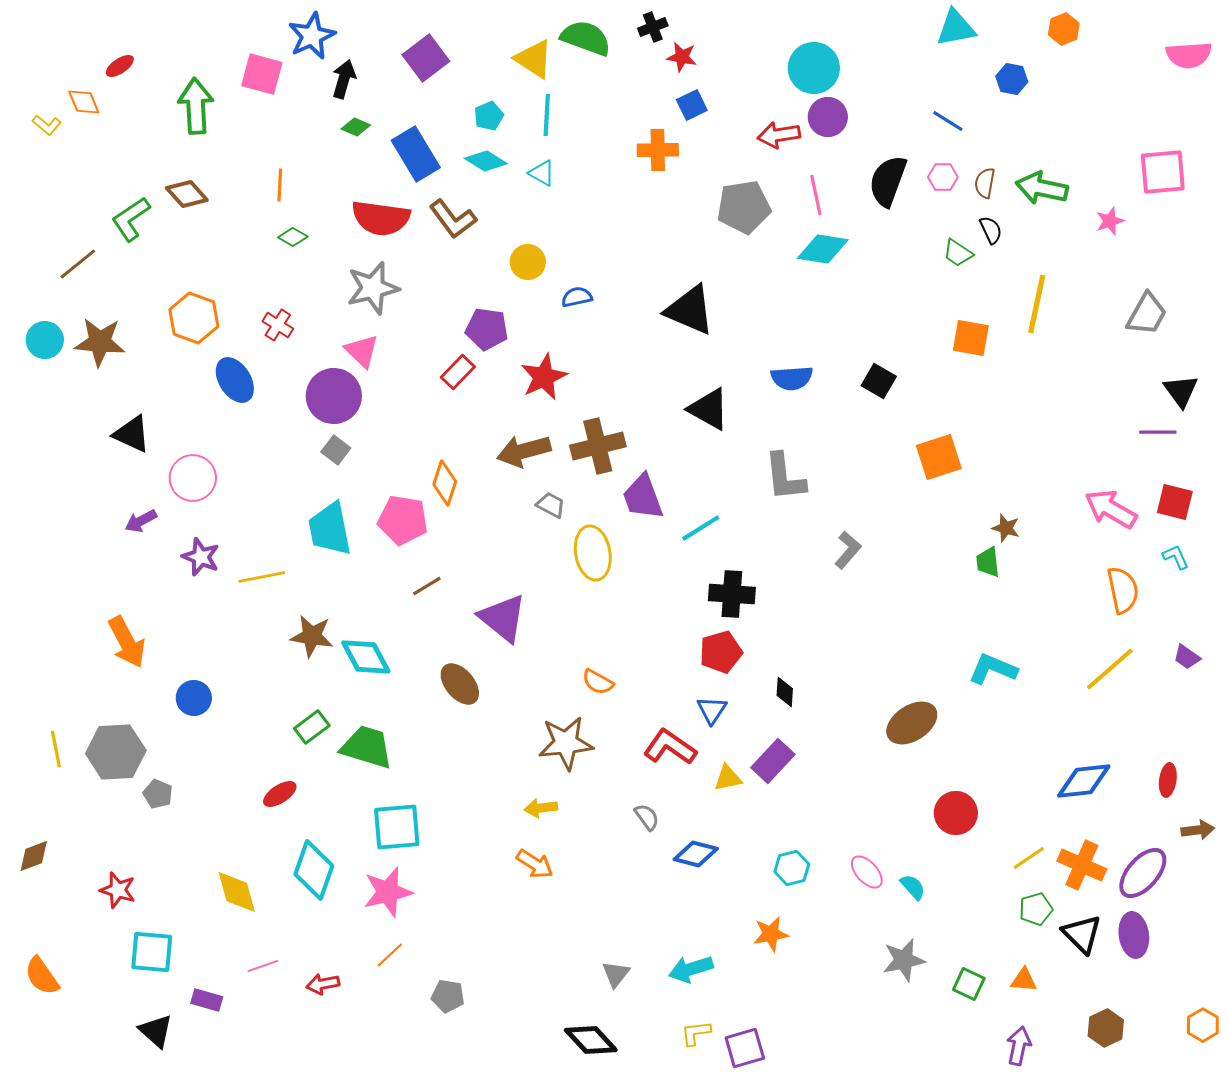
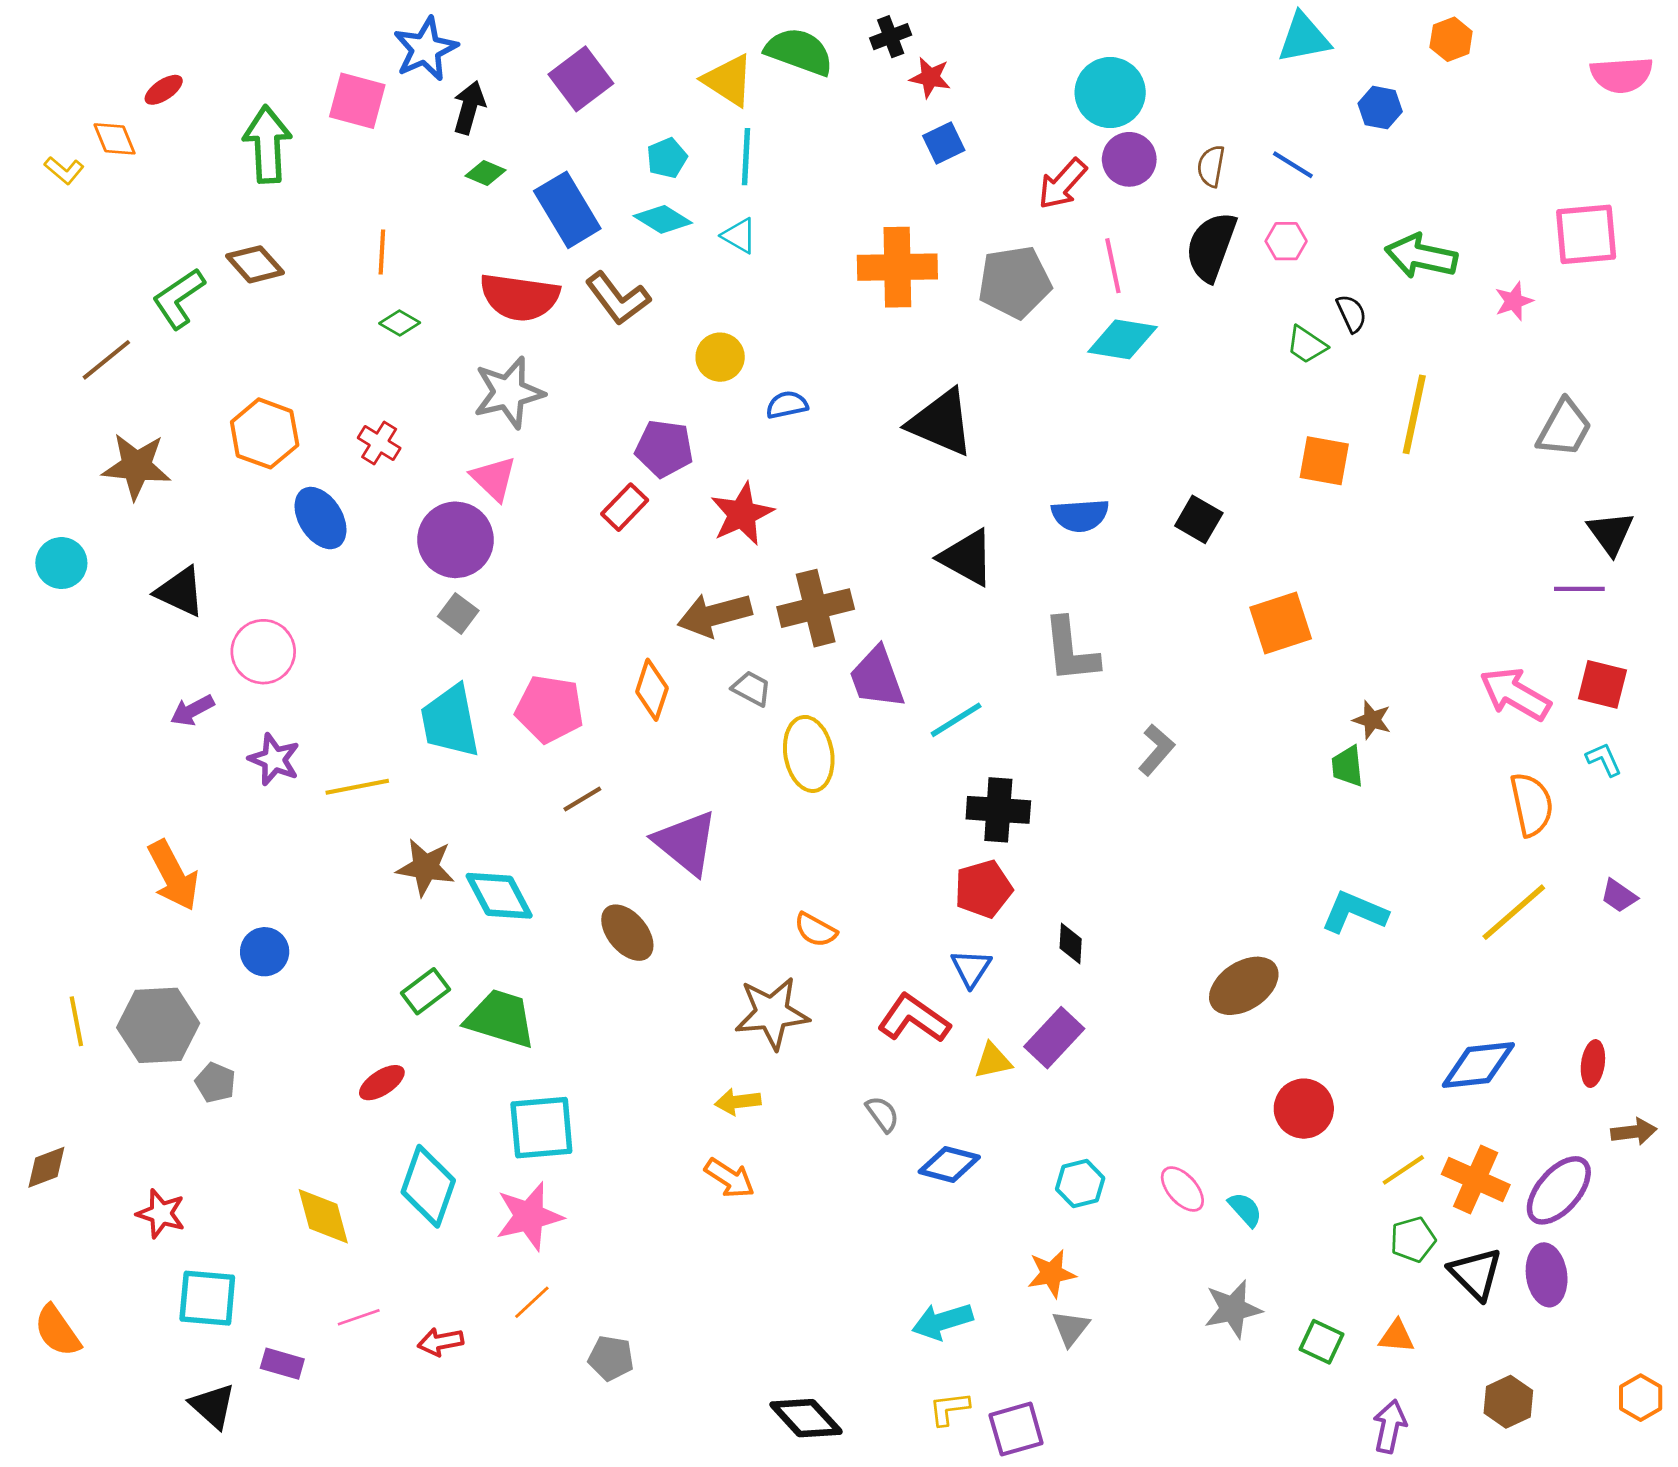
red arrow: (779, 135) -> (1062, 184), turned -39
orange cross: (658, 150) -> (897, 267), moved, size x1.4
brown semicircle: (985, 183) -> (1211, 166), moved
cyan circle: (45, 340) -> (61, 563), moved
orange diamond: (445, 483) -> (652, 690), moved
gray triangle: (616, 974) -> (1071, 1328), moved

